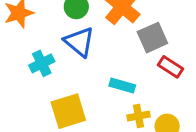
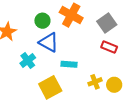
gray square: (152, 38) -> (107, 23), moved
cyan rectangle: (122, 85) -> (69, 64), moved

